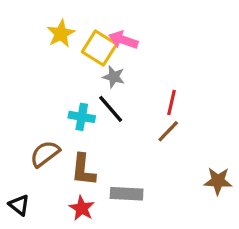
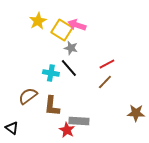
red line: (171, 102) -> (107, 64), turned 49
red star: (82, 208) -> (67, 130), moved

